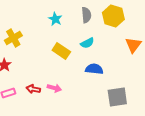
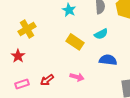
pink arrow: (54, 88) -> (77, 77), moved
red arrow: (33, 89) -> (47, 80), turned -48

